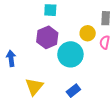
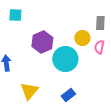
cyan square: (50, 10) -> (15, 15), moved

